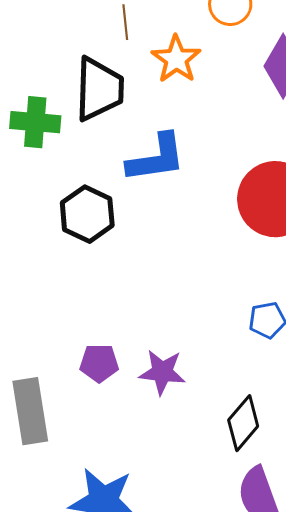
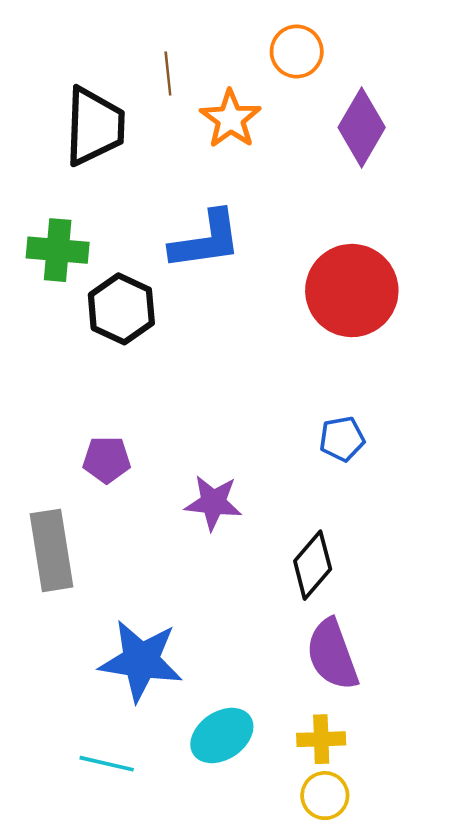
black trapezoid: (99, 89) -> (94, 126), moved
green cross: (35, 122) -> (58, 250), moved
purple pentagon: (99, 363) -> (107, 460), moved

